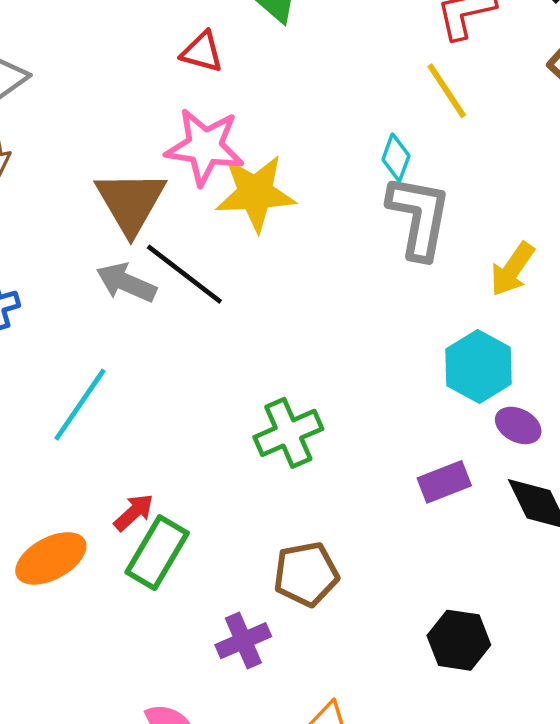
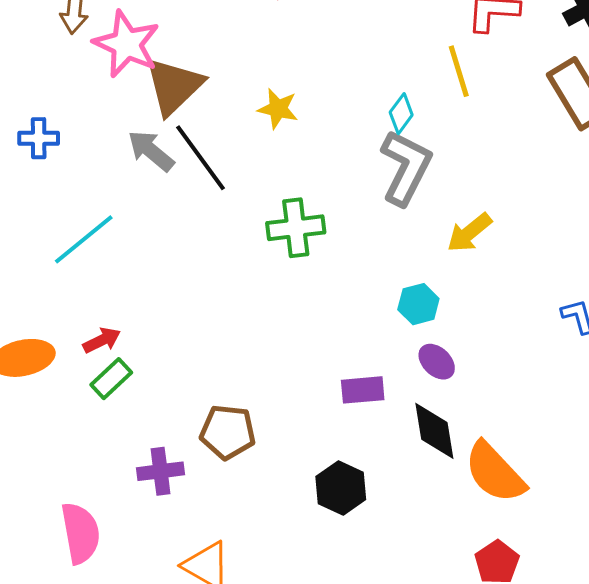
pink star: (205, 147) -> (127, 44), moved
yellow star: (255, 193) -> (278, 109), size x0.6
cyan hexagon: (479, 367) -> (418, 304), size x0.7
green cross: (288, 433) -> (296, 228), moved
green rectangle: (157, 553) -> (111, 379), size x0.7
black hexagon: (459, 640) -> (341, 488), moved

